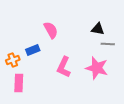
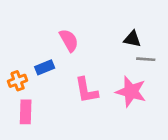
pink L-shape: (64, 67) -> (86, 90), turned -35

